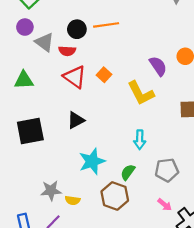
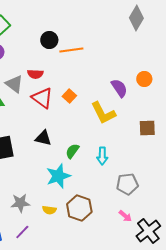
black circle: (77, 29) -> (49, 40), moved
gray triangle: (44, 42) -> (14, 84), moved
black triangle: (76, 120) -> (43, 138), turned 42
green semicircle: (128, 172) -> (72, 151), moved
yellow semicircle: (73, 200) -> (49, 210), moved

